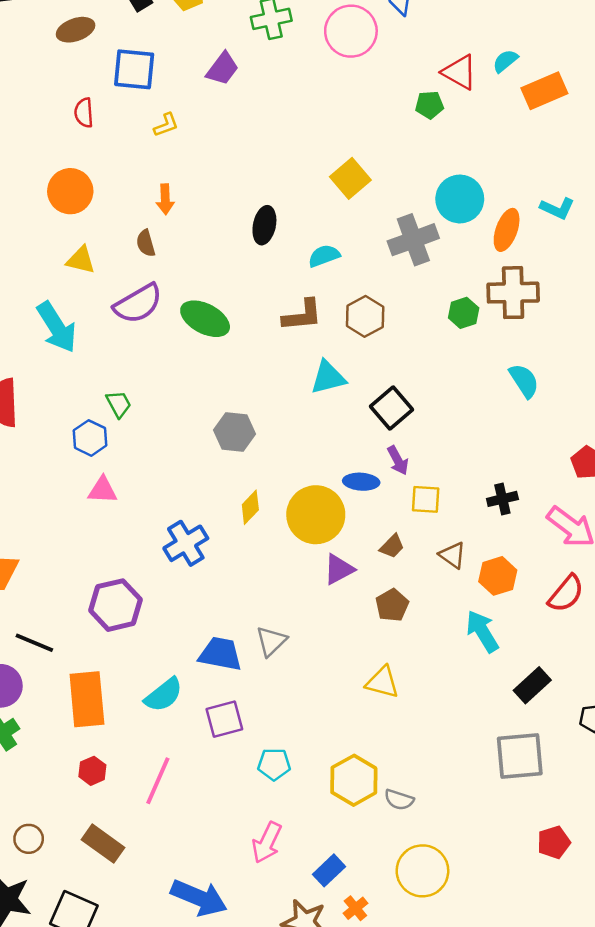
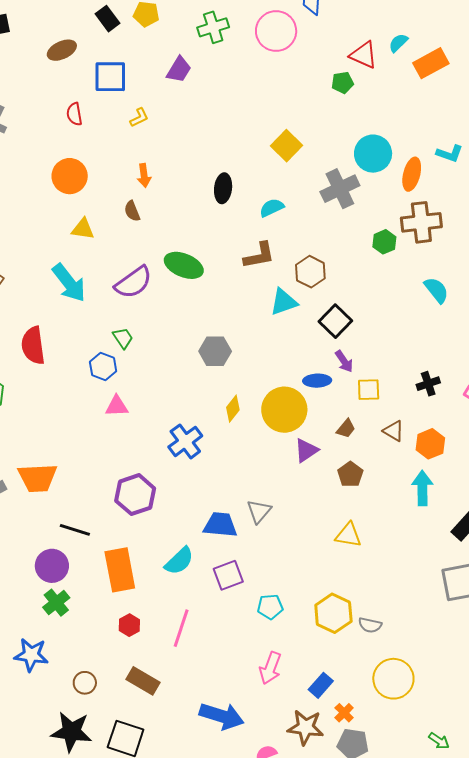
purple semicircle: (138, 304) -> (133, 282), moved
brown hexagon: (365, 316) -> (310, 272), moved
cyan arrow: (482, 631) -> (422, 488), turned 36

